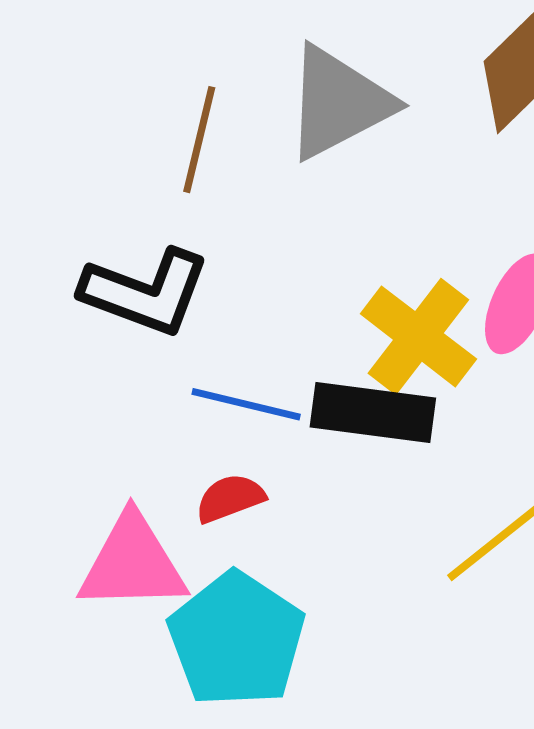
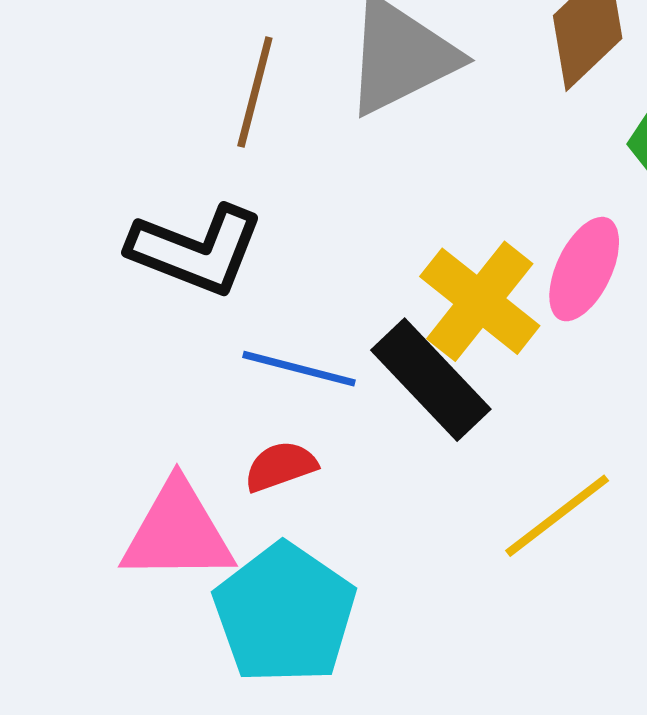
black rectangle: (373, 412) -> (431, 380), turned 38

